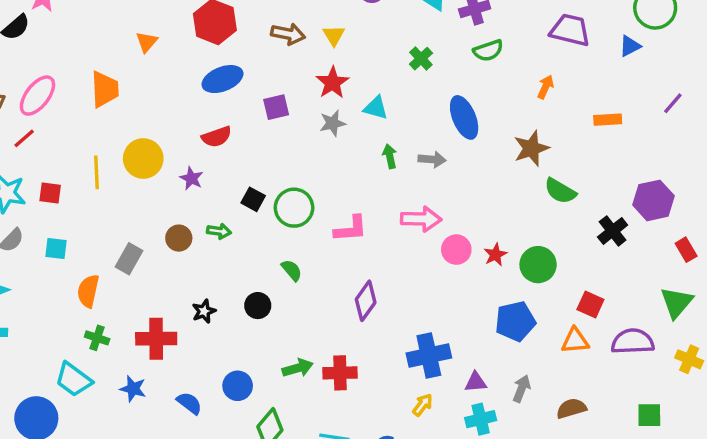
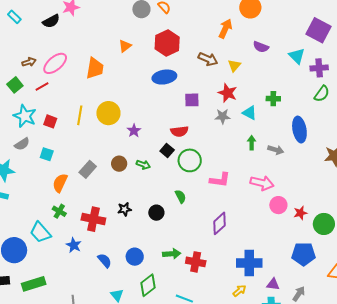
green semicircle: (488, 51) -> (322, 94), turned -48
green cross: (421, 59) -> (273, 99), moved, turned 32
red star: (332, 83) -> (228, 93), turned -30
red semicircle: (217, 137) -> (179, 131), moved

